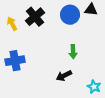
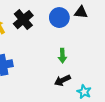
black arrow: (64, 76) -> (62, 80), moved

